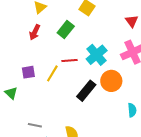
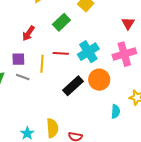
red arrow: (35, 32) -> (28, 33), moved
yellow line: (52, 73) -> (42, 64), turned -36
gray line: (35, 125) -> (23, 77), moved

